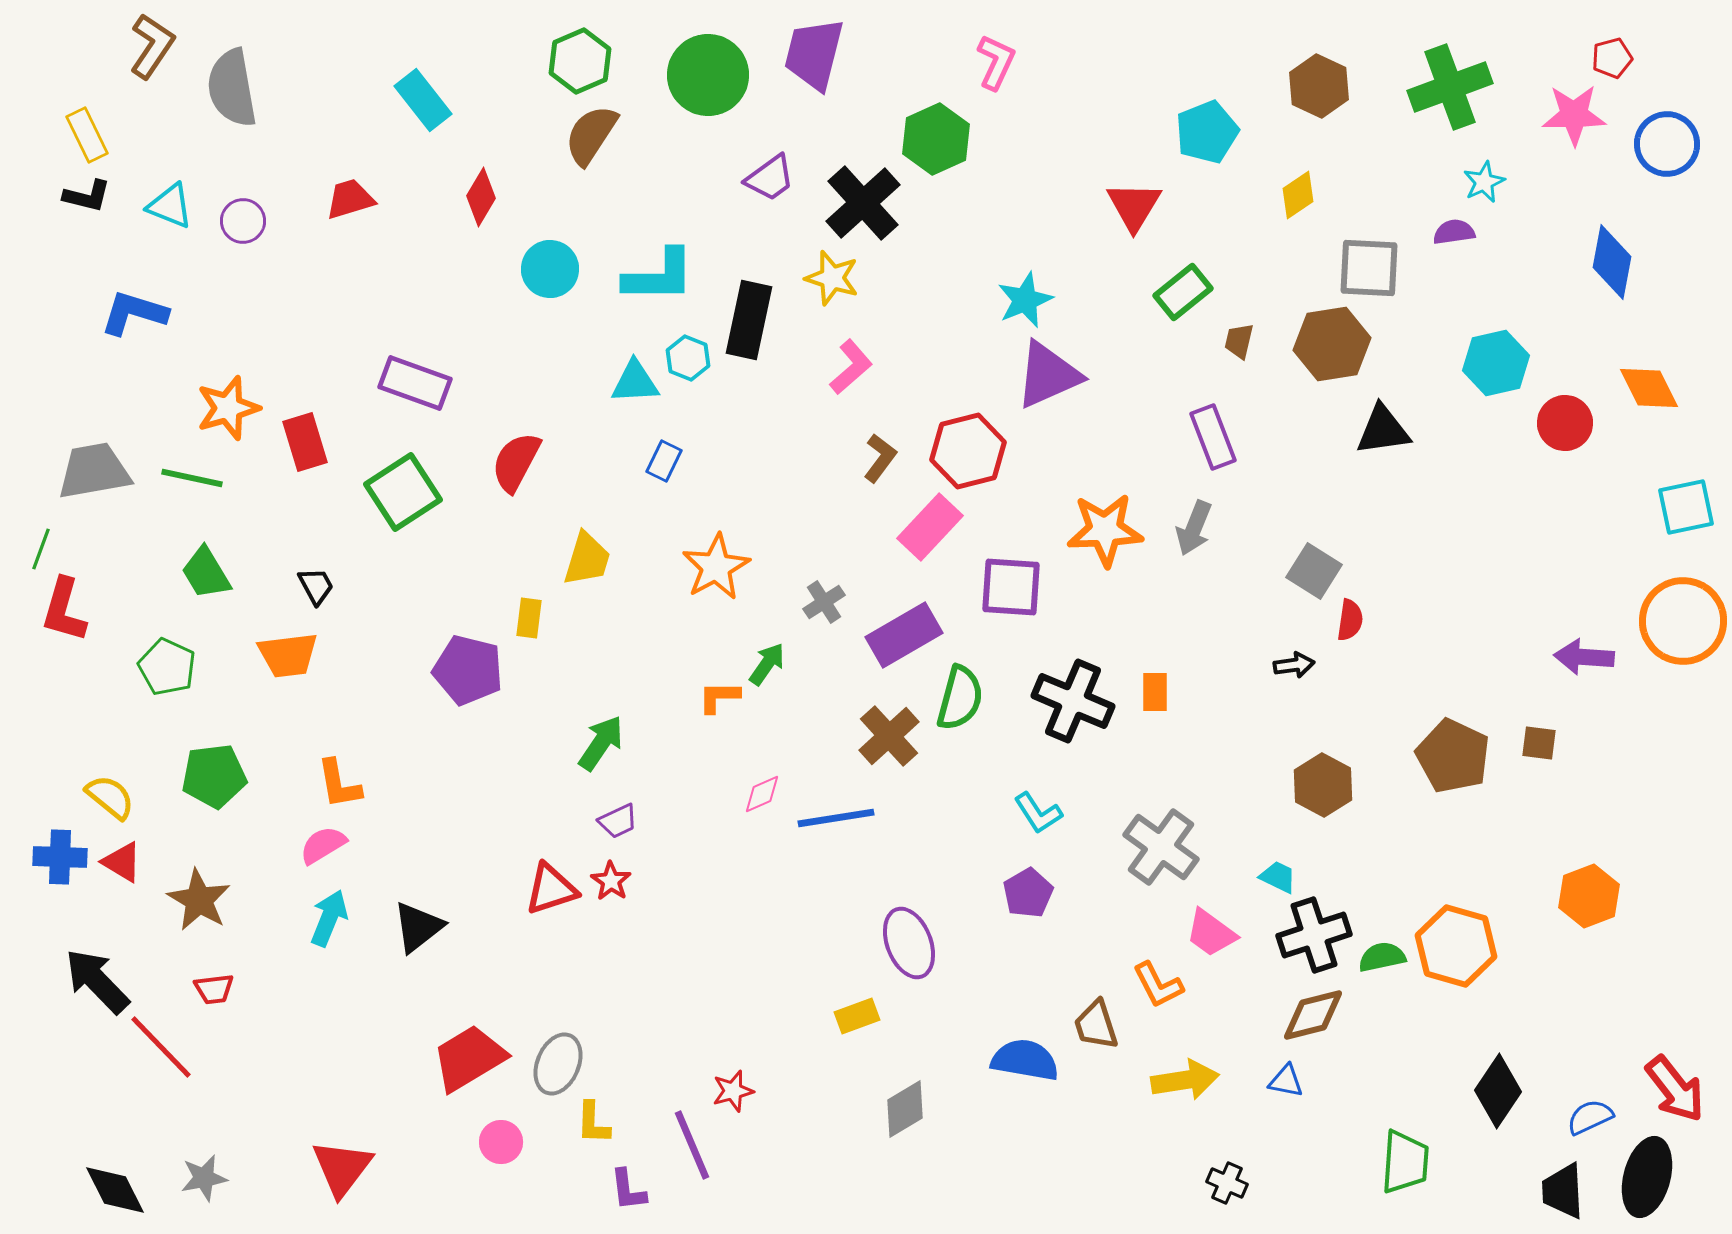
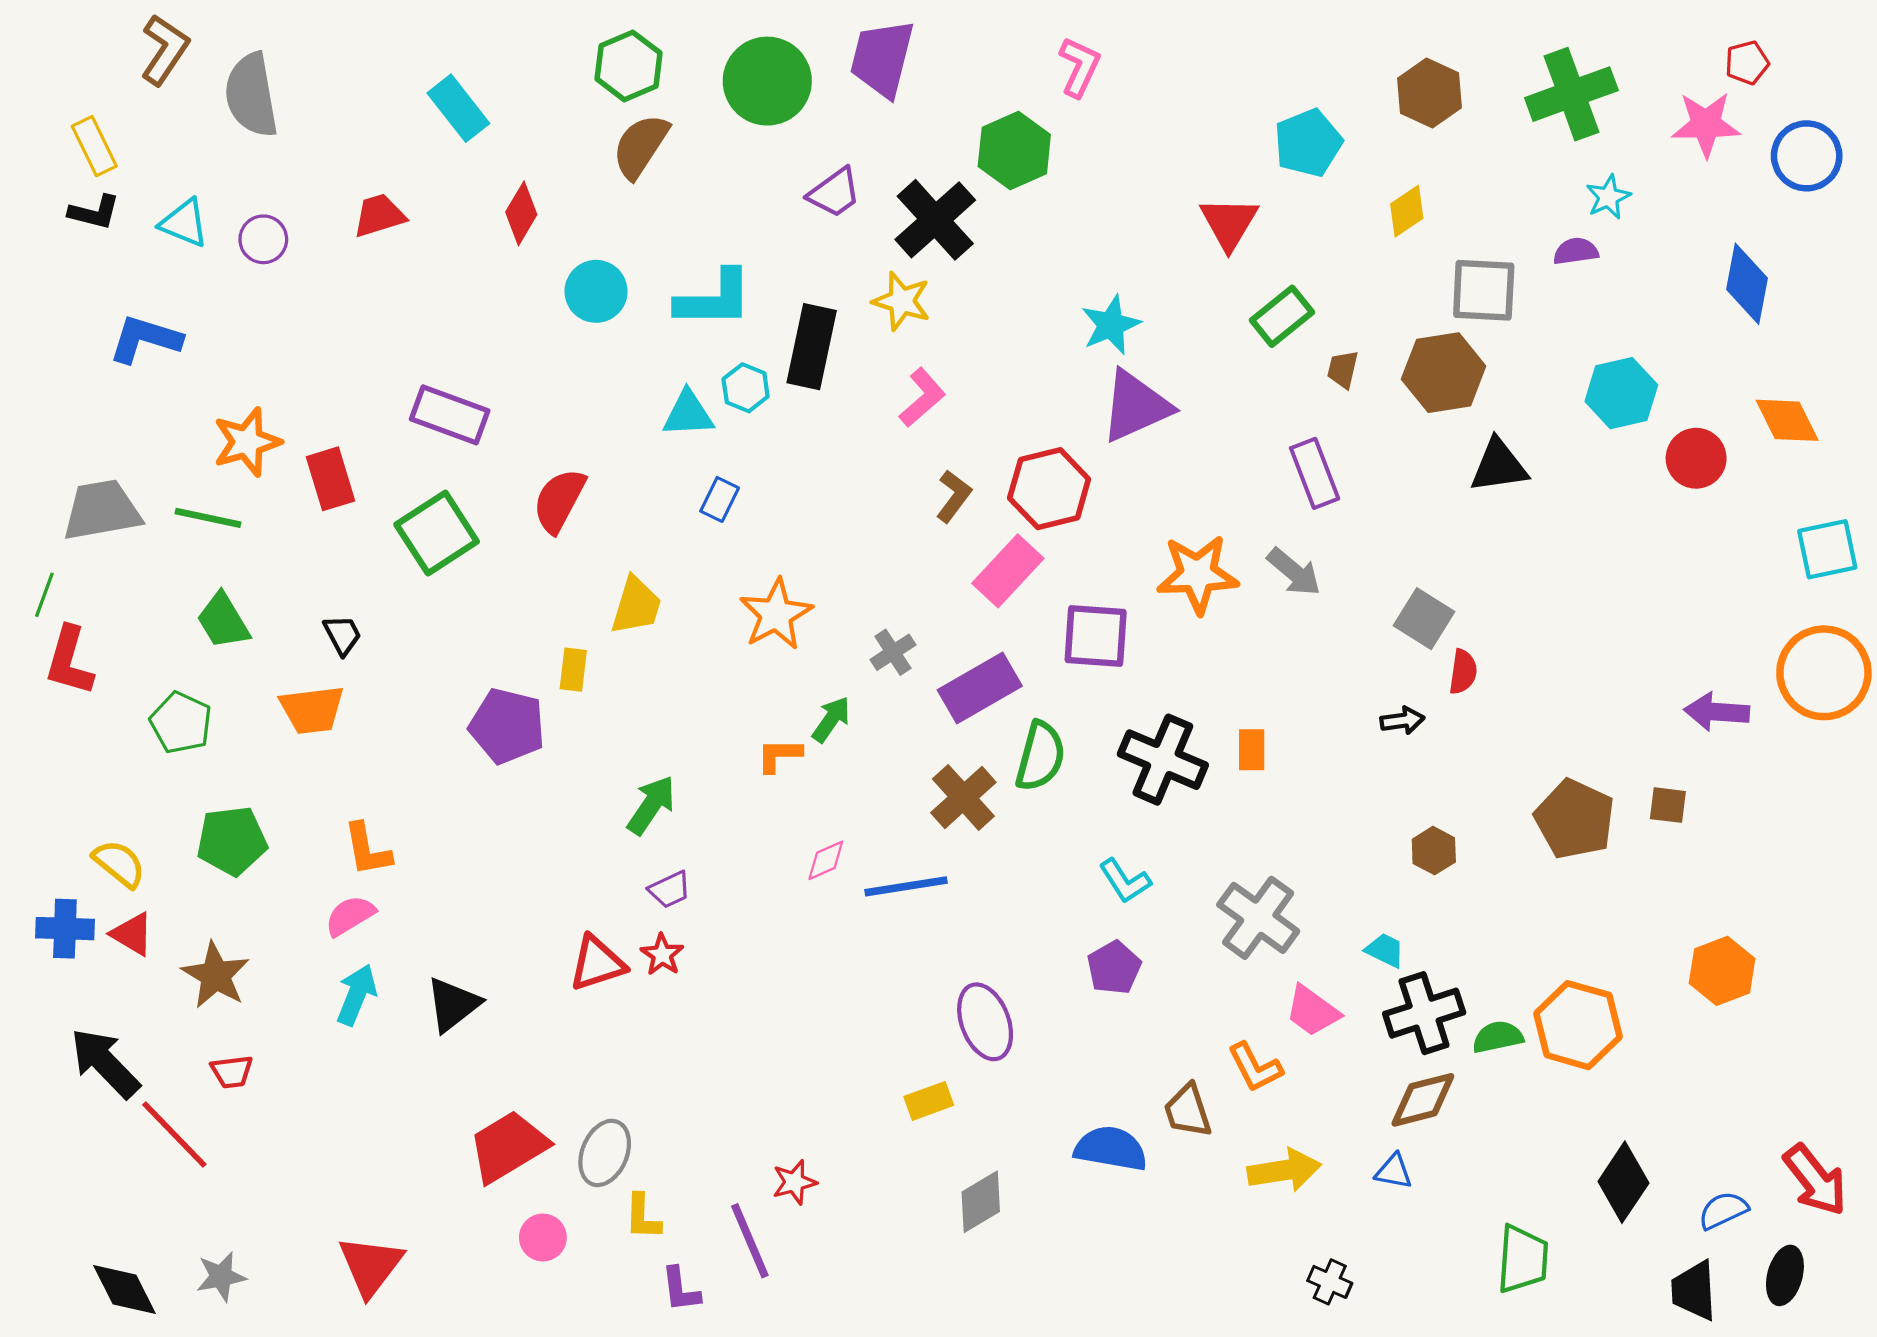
gray arrow: (1194, 528) -> (1294, 572), turned -72
brown hexagon: (1323, 785) -> (1434, 851), size x0.7
black ellipse: (1647, 1177) -> (1785, 1275), size x0.7

